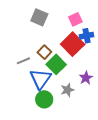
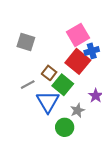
gray square: (39, 17) -> (26, 42), moved
pink square: (75, 19) -> (78, 35), size x1.5
green circle: (44, 99) -> (65, 127), moved

